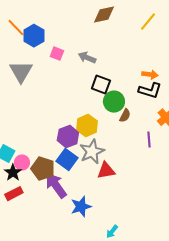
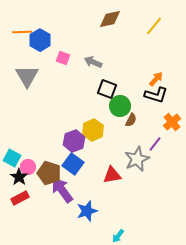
orange line: (16, 28) -> (22, 32), turned -48
orange arrow: (150, 75) -> (156, 79), turned -56
purple line: (149, 140) -> (155, 144), turned 42
gray star: (92, 152) -> (137, 159), moved

